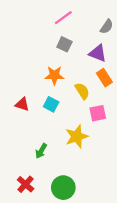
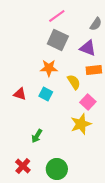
gray square: (64, 44) -> (58, 40), size x1.5
orange rectangle: (104, 78) -> (94, 70), turned -63
pink square: (98, 113) -> (88, 102), turned -35
yellow star: (77, 136) -> (81, 124), moved

